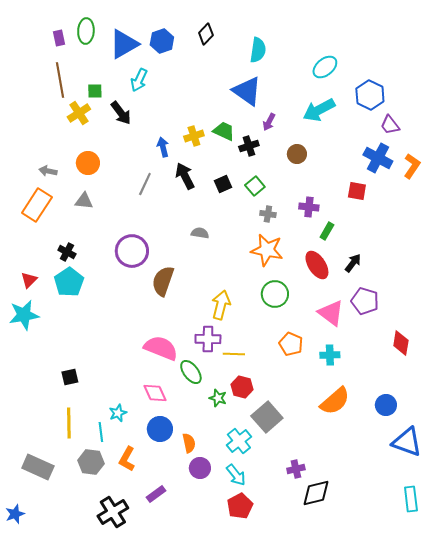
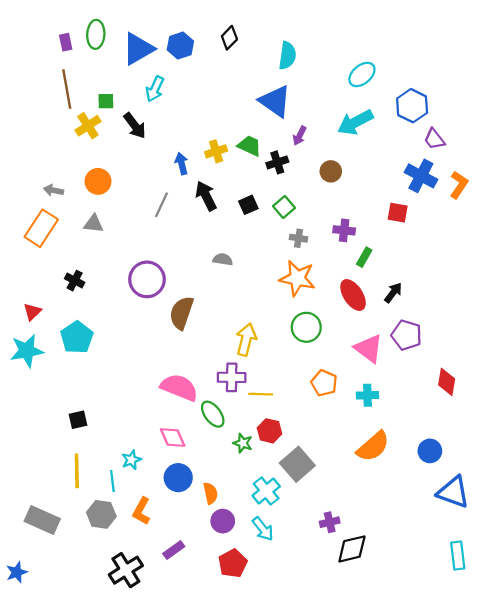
cyan pentagon: (69, 282) -> (77, 337), moved
red pentagon: (240, 506) -> (233, 563), moved

